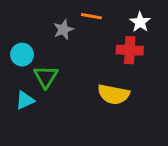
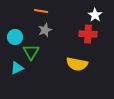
orange line: (91, 16) -> (41, 11), moved
gray star: (63, 29) -> (45, 30), moved

